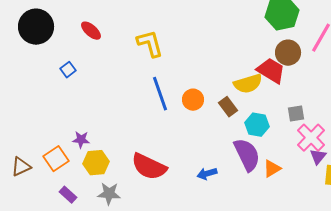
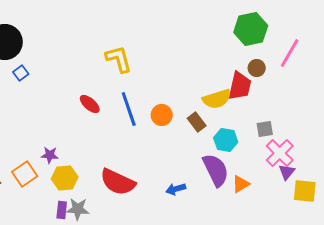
red ellipse: (91, 31) -> (90, 104), moved
brown circle: (288, 53) -> (257, 68), size x0.7
blue square: (68, 70) -> (21, 73), moved
red trapezoid: (271, 71) -> (240, 86), turned 72
purple rectangle: (68, 195) -> (62, 210), moved, turned 54

